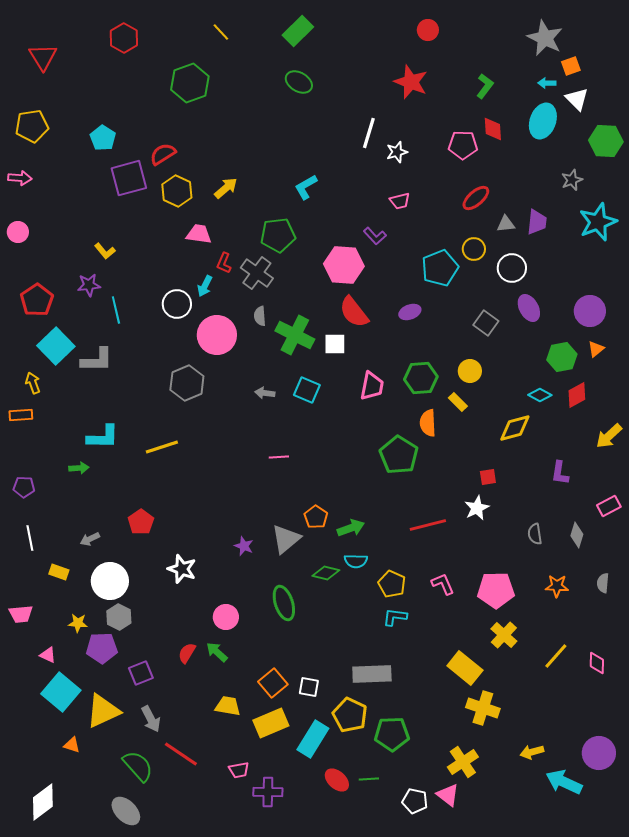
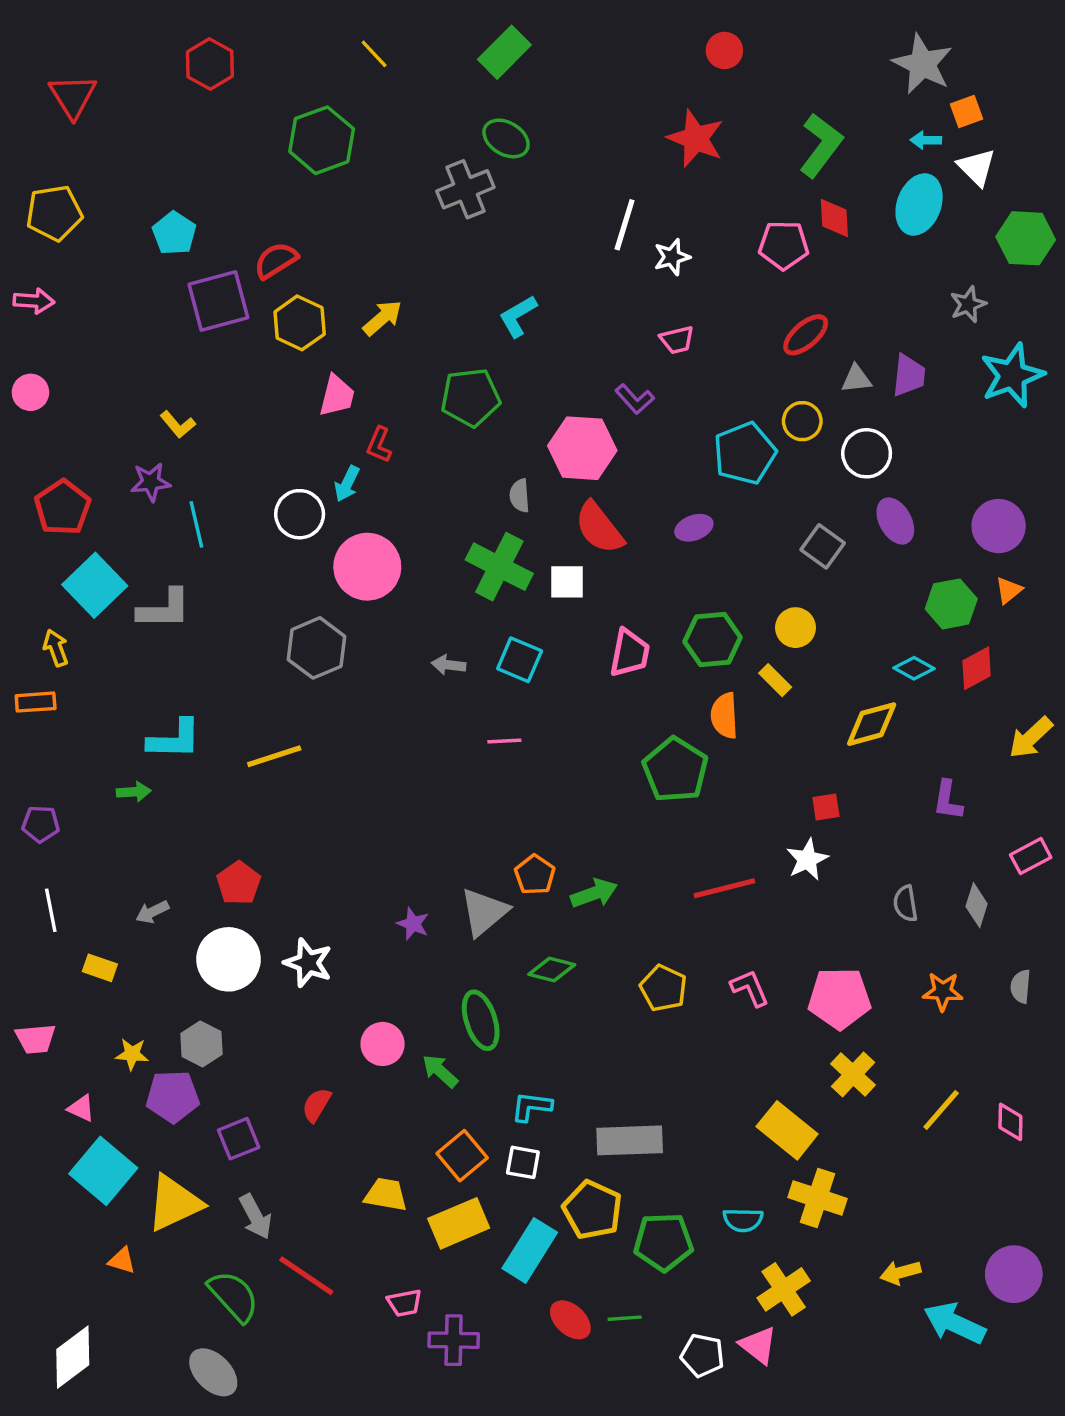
green L-shape: (485, 86) -> (821, 145), size x1.5
pink trapezoid: (199, 234) -> (337, 396), turned 96
gray cross: (257, 273) -> (465, 189), moved, turned 32
gray semicircle: (260, 316) -> (520, 496), moved
pink line: (279, 457) -> (504, 741), moved
cyan semicircle: (356, 561) -> (743, 1220), moved
white circle: (110, 581) -> (228, 959), moved
cyan L-shape: (395, 617) -> (531, 1107), moved
green arrow: (217, 652) -> (440, 1071), moved

